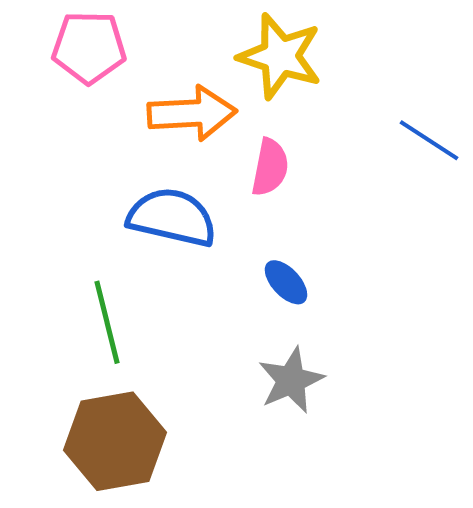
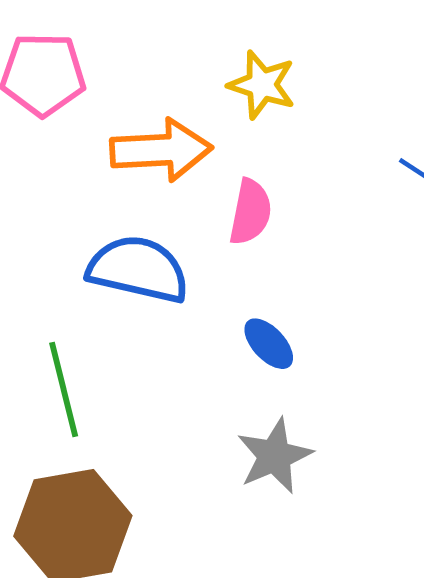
yellow star: (280, 56) -> (262, 85), size x0.7

